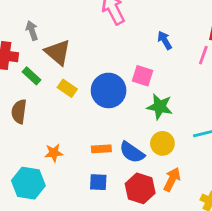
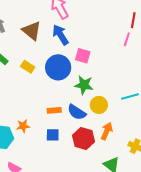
blue arrow: (165, 40) -> (60, 35), moved, size x1.5
brown triangle: (58, 52) -> (32, 31), moved
green star: (160, 107) -> (84, 85), moved
orange star: (54, 153) -> (23, 126), moved

